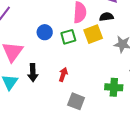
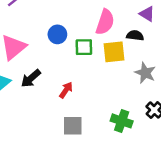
black arrow: (33, 73) -> (31, 78), turned 36
gray square: (76, 101) -> (73, 126), turned -36

